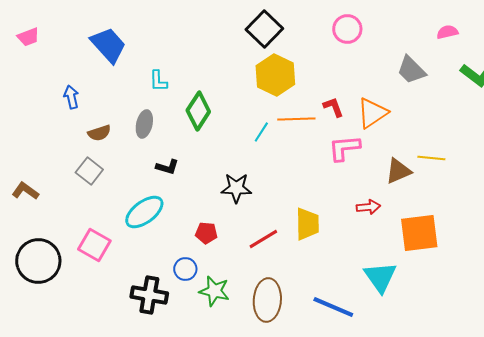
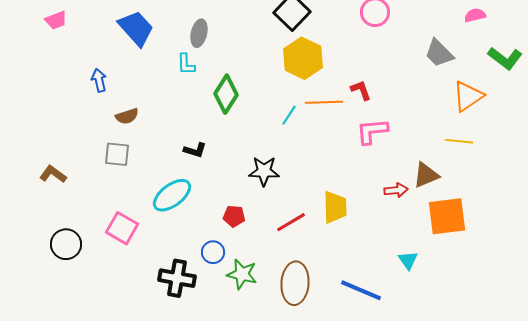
orange triangle: (372, 113) -> (468, 96), moved
gray ellipse: (144, 124) -> (199, 33), moved
gray square: (89, 171) -> (117, 154), turned -32
brown triangle: (398, 171) -> (426, 175), moved
black circle: (38, 261) -> (66, 244), size x0.7
cyan triangle: (380, 277) -> (408, 260), size x0.6

